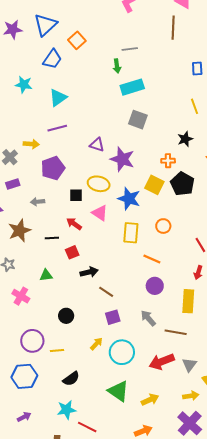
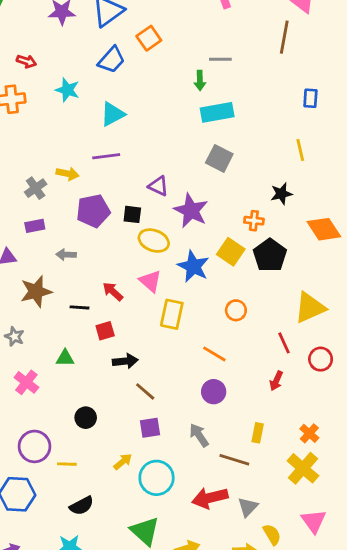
black square: (76, 195) -> (132, 214), moved
yellow rectangle: (131, 233) -> (172, 314), moved
yellow rectangle: (188, 301) -> (258, 433), moved, size x0.6

